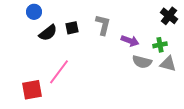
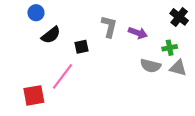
black square: (72, 28) -> (82, 47), moved
purple arrow: (130, 41) -> (138, 33), moved

